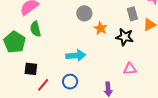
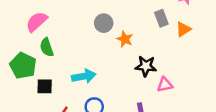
black star: (125, 37) -> (146, 66), moved
cyan arrow: (76, 55) -> (84, 76), moved
black square: (31, 69) -> (45, 86), moved

